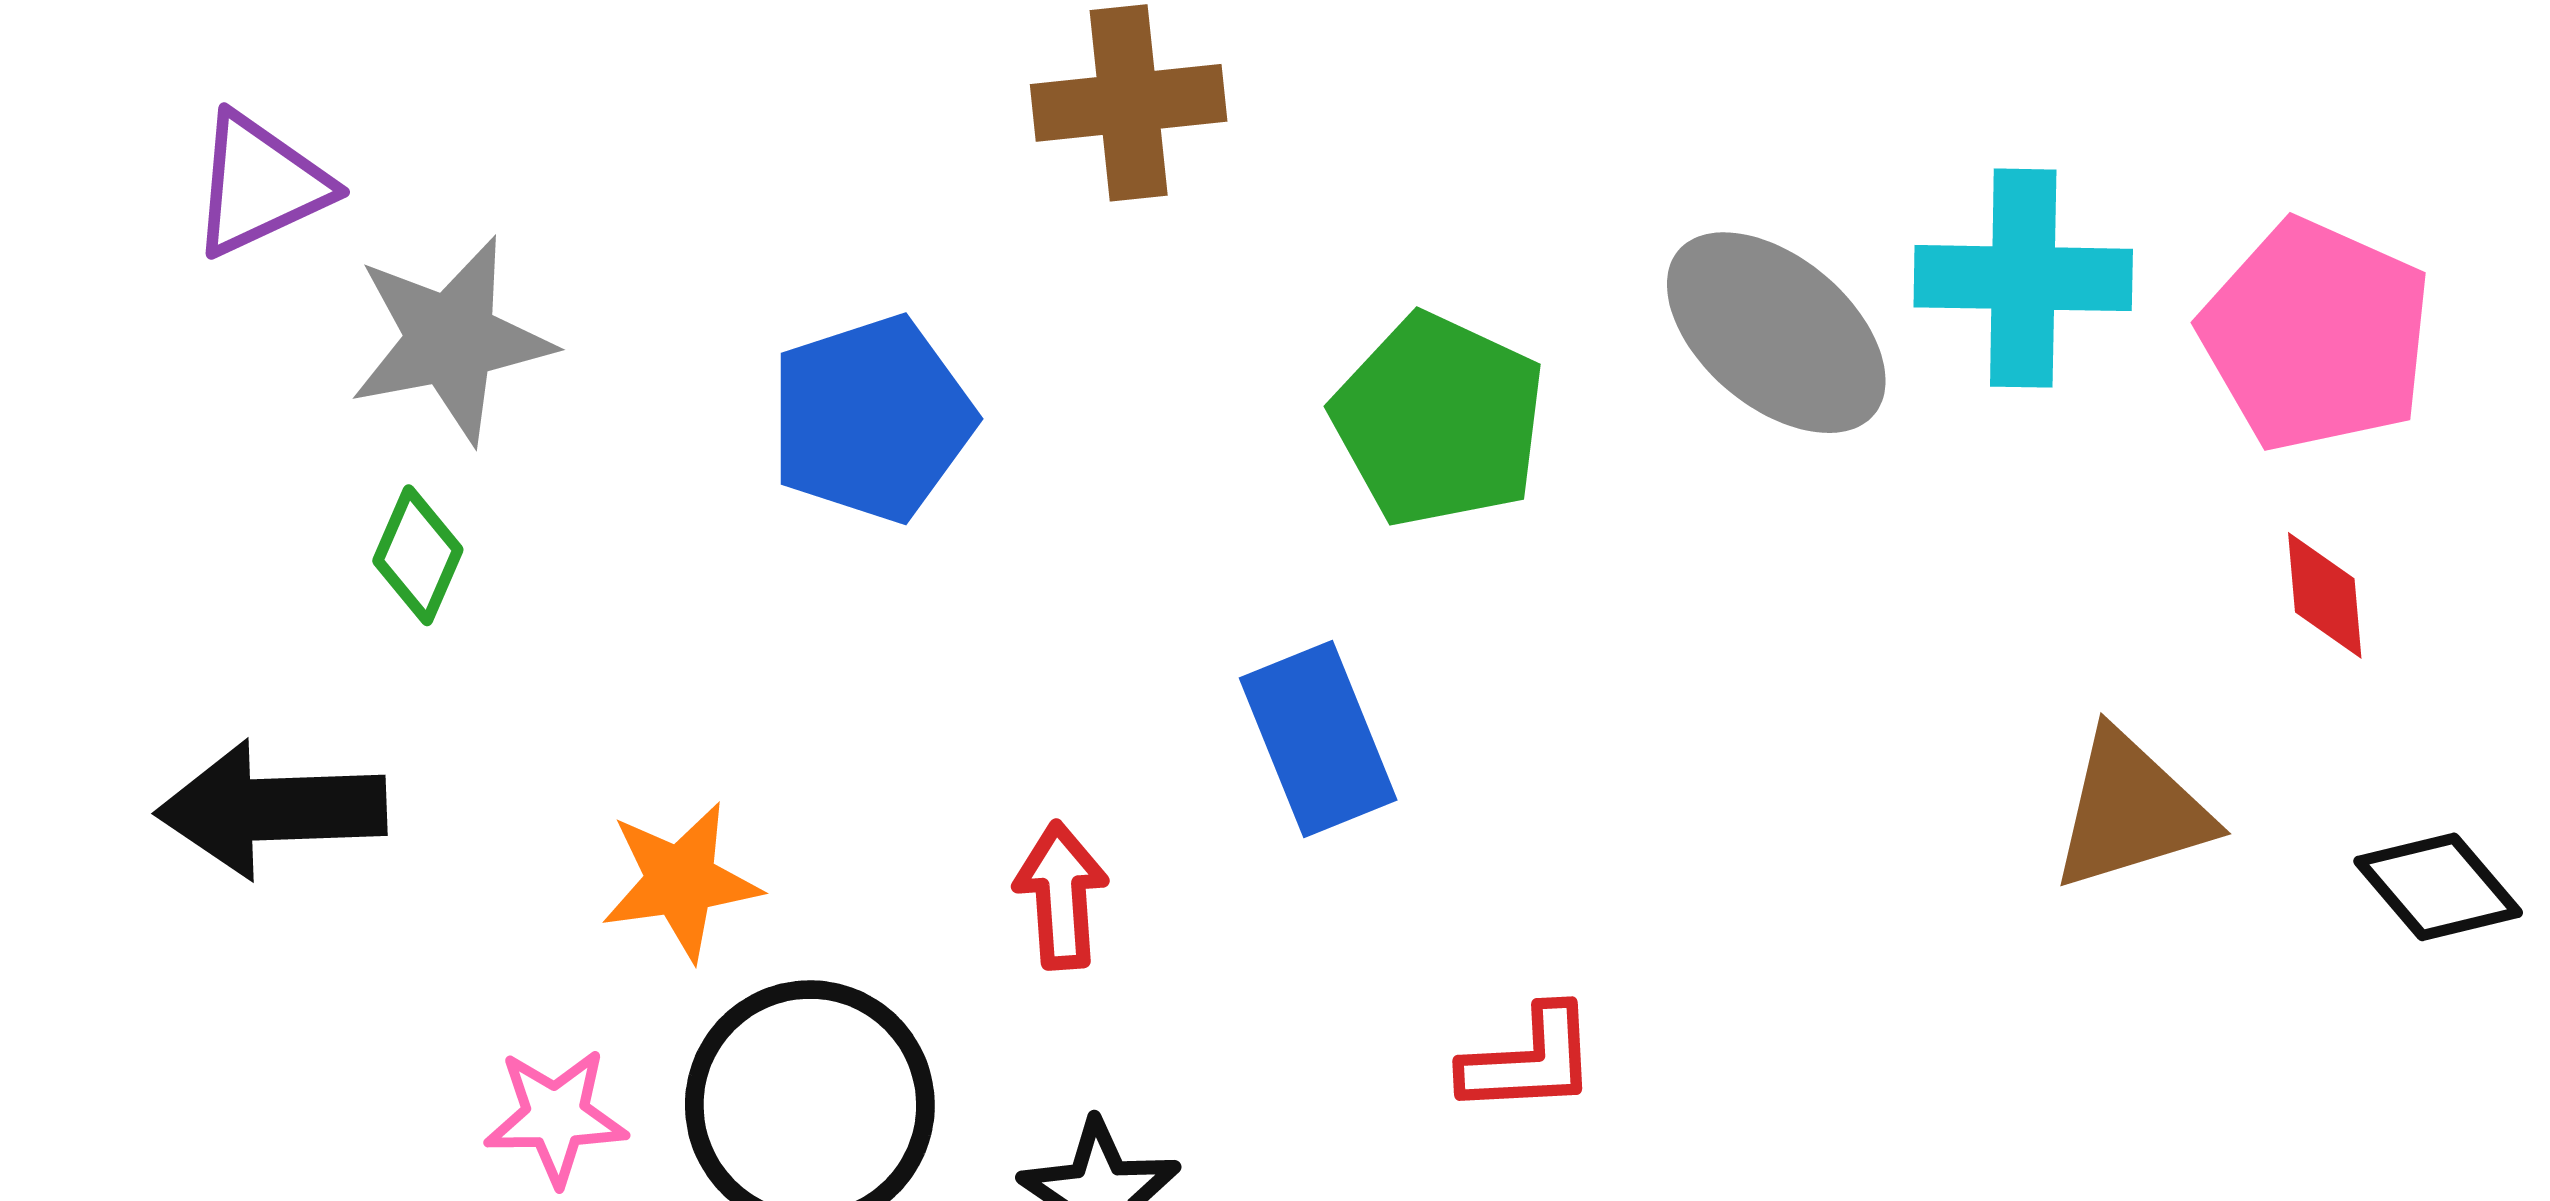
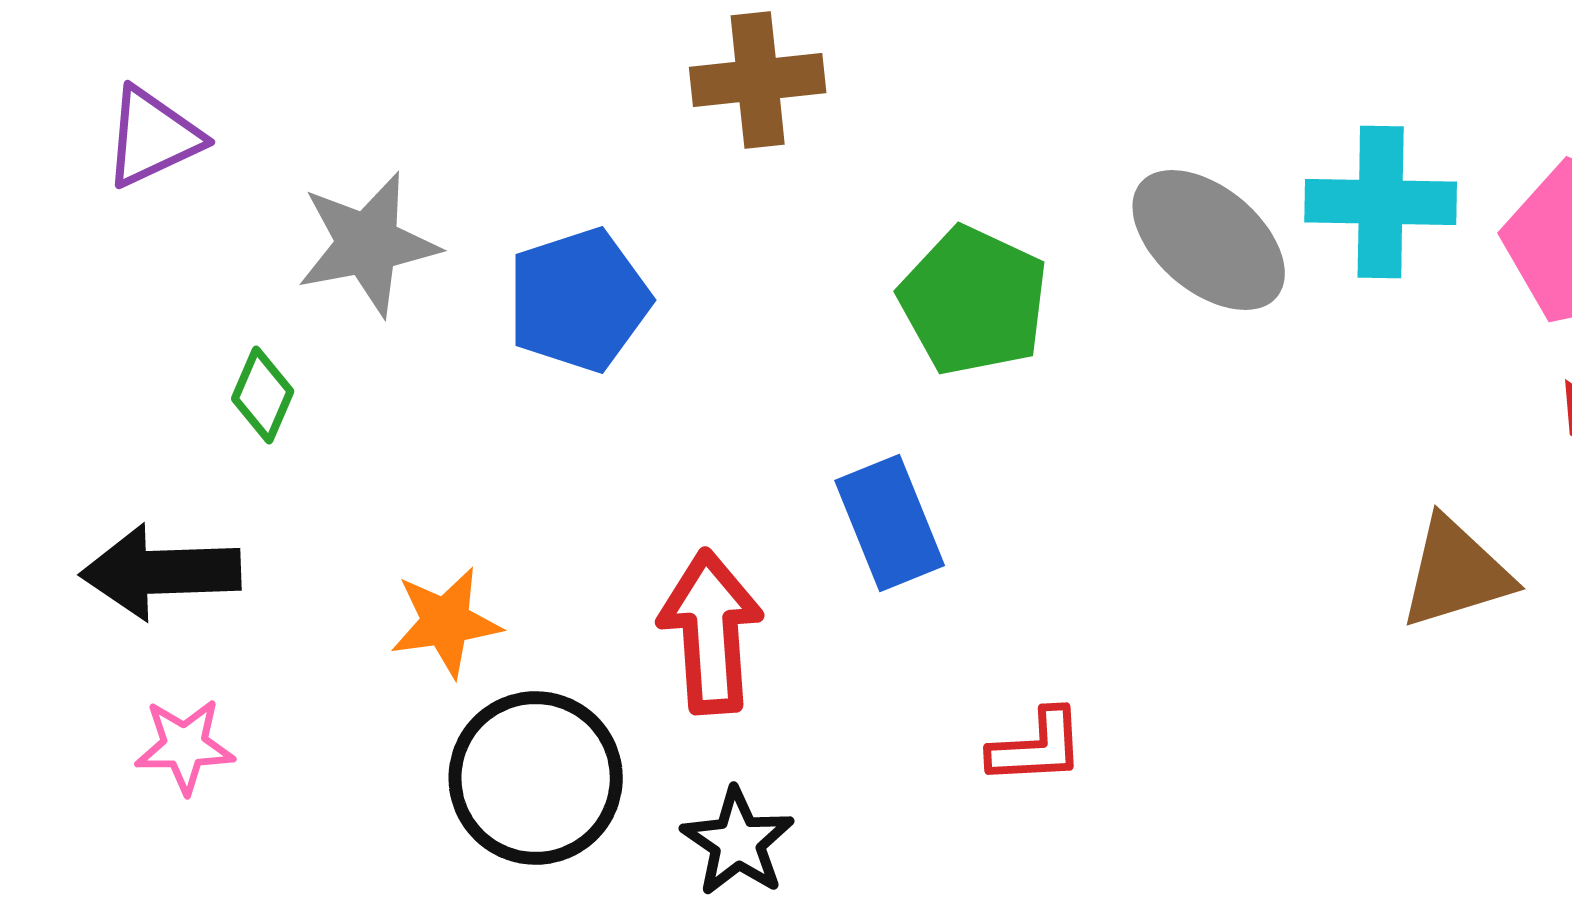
gray star: (451, 340) -> (368, 244), moved
red arrow: (1061, 895) -> (711, 632), size x1.6
pink star: (556, 1117) -> (185, 746), moved

